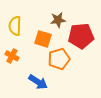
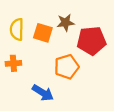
orange square: (43, 39) -> (43, 33), moved
orange cross: (12, 56) -> (13, 63), turned -32

